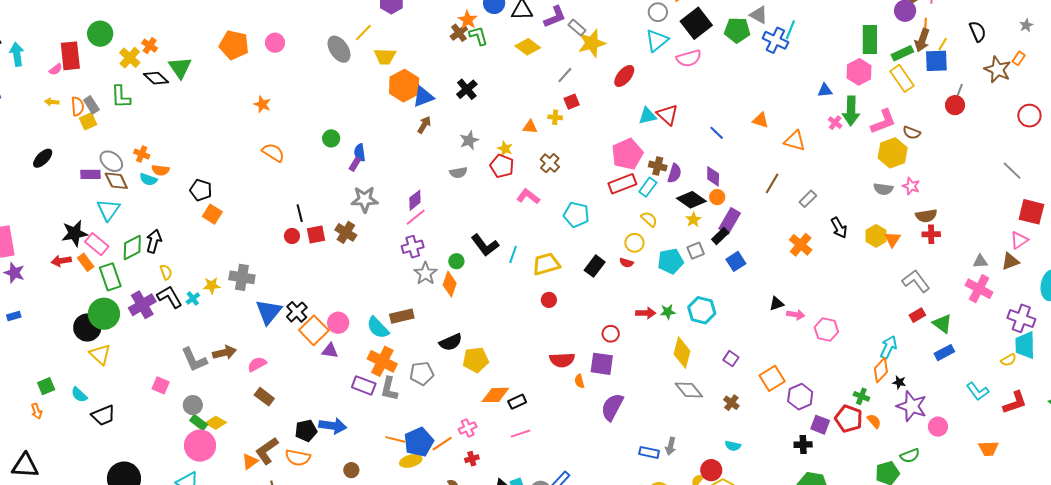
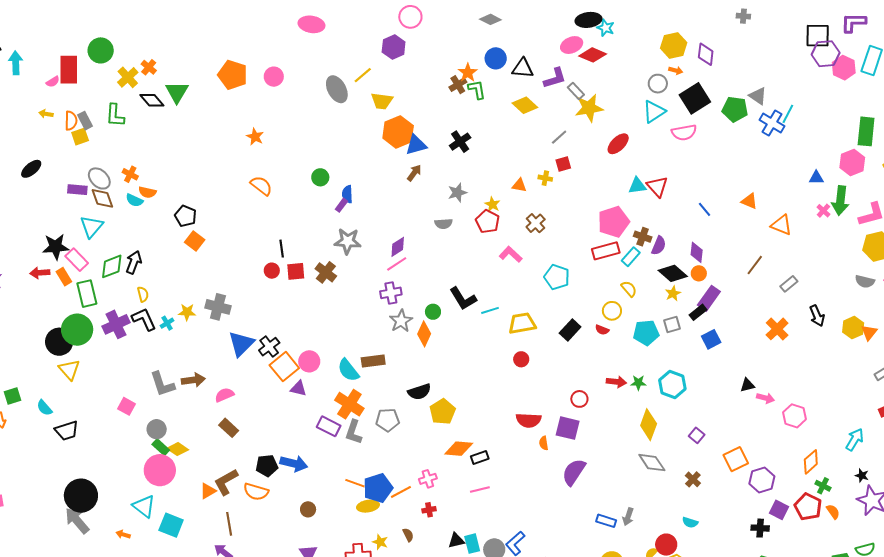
cyan line: (513, 254) -> (490, 310), turned 48
yellow pentagon: (476, 360) -> (443, 412), turned -30
orange diamond: (881, 370) -> (811, 462), moved

